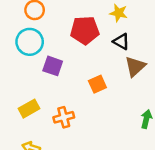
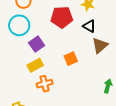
purple square: (53, 66) -> (37, 44), turned 35
yellow rectangle: (29, 109) -> (35, 65), moved

